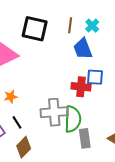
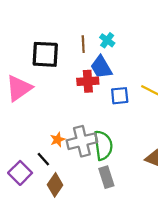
red cross: (81, 87) -> (88, 81), moved
orange star: (11, 97) -> (58, 140), moved
gray rectangle: (85, 138) -> (106, 177), moved

